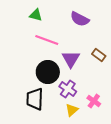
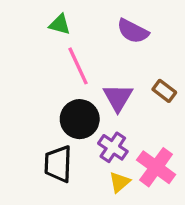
pink line: (47, 40) -> (78, 66), turned 45
pink cross: (94, 101) -> (156, 167), size x1.6

